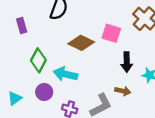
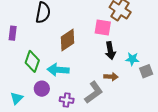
purple rectangle: (22, 26) -> (13, 33), turned 32
pink square: (111, 33) -> (103, 28), moved
brown diamond: (81, 43) -> (68, 40), turned -50

